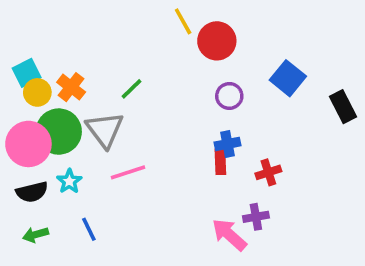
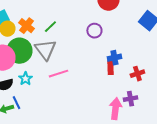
green line: (132, 89) -> (50, 27), moved
purple circle: (229, 96) -> (94, 31), moved
blue line: (89, 229) -> (16, 103), moved
pink arrow: (229, 235) -> (115, 109), turned 55

